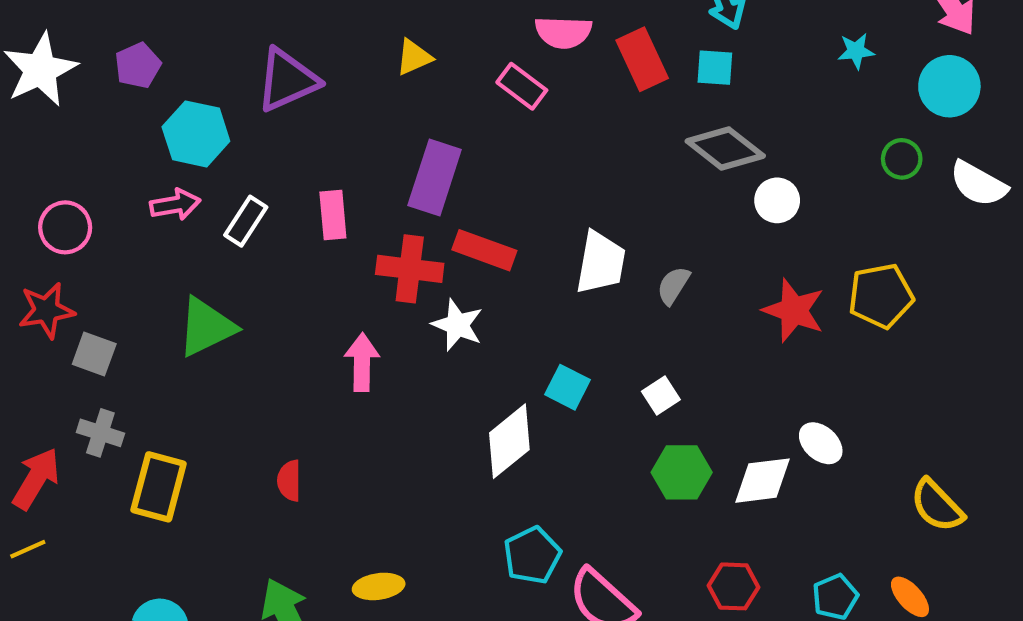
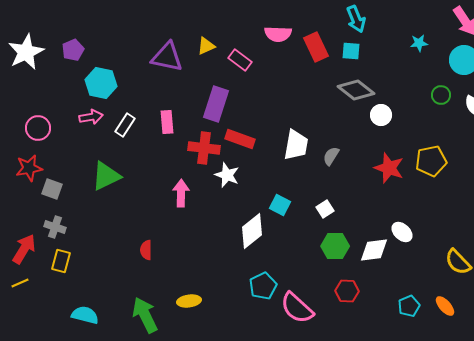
purple triangle: (287, 80) -> (167, 57), moved, turned 36
pink rectangle: (522, 86) -> (240, 60), moved
yellow rectangle: (159, 487) -> (61, 261), moved, size x0.7
red hexagon: (734, 586) -> (347, 291), moved

